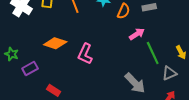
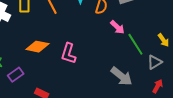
pink arrow: (137, 34) -> (117, 27), turned 84

